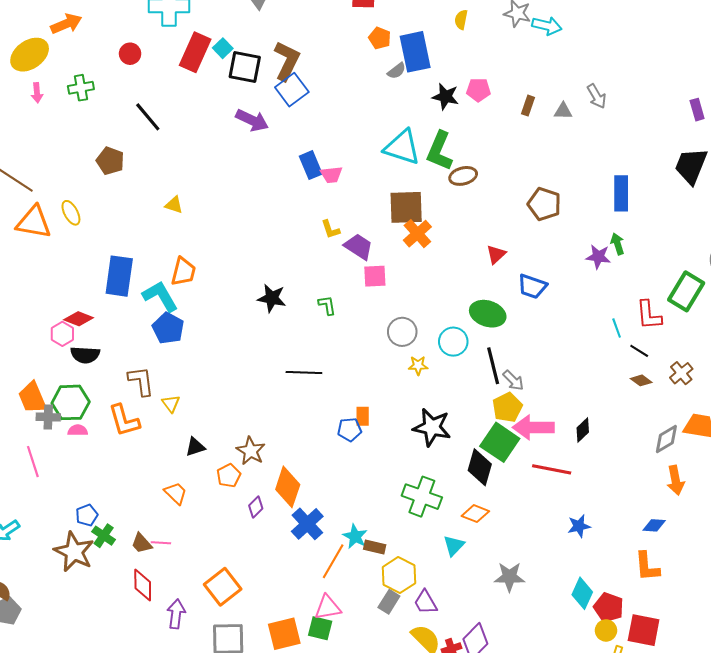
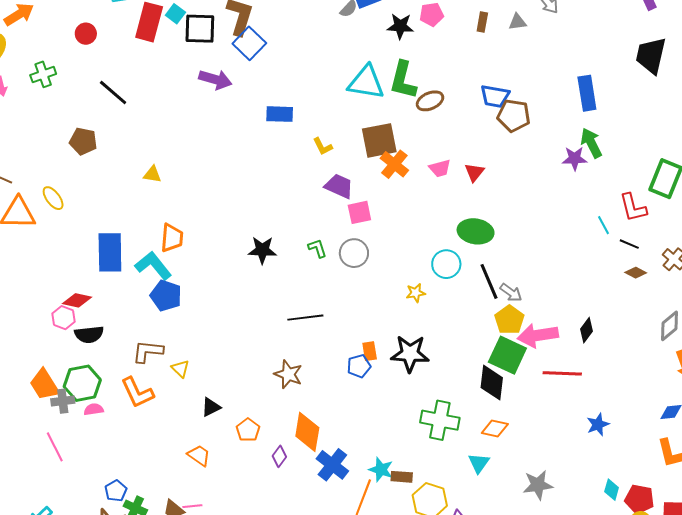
blue rectangle: (311, 165) -> (280, 114), turned -56
pink trapezoid: (331, 175) -> (440, 168), moved
yellow L-shape: (330, 229) -> (323, 146), moved
green arrow: (617, 244) -> (591, 143), size x1.4
blue trapezoid: (532, 286) -> (495, 96), moved
gray circle: (402, 332) -> (354, 253), moved
brown L-shape: (141, 381) -> (148, 351), turned -68
black star: (432, 427) -> (410, 354), moved
brown star: (251, 451) -> (288, 374), moved
cyan diamond: (582, 593) -> (612, 490), size x0.7

